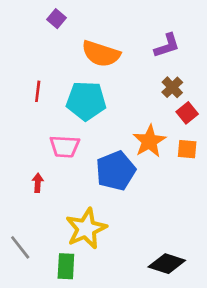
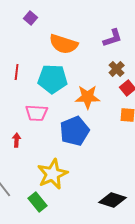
orange star: (149, 141) -> (88, 97), moved, turned 30
green rectangle: (66, 266) -> (38, 202), turned -42

